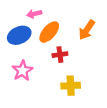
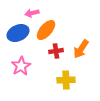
orange arrow: (87, 30) -> (81, 49), moved

